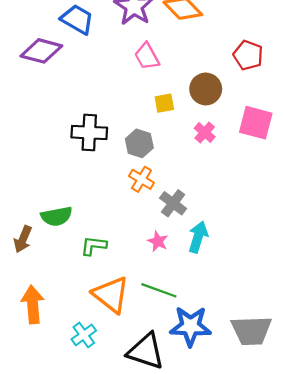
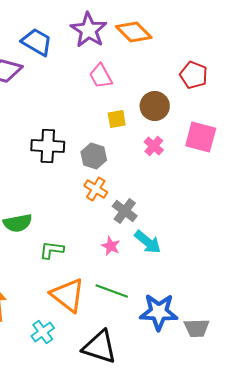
cyan arrow: (198, 237) -> (148, 242), turned 112
blue star: (190, 326) -> (159, 312), moved
gray trapezoid: (251, 331) -> (197, 328), size x0.7

